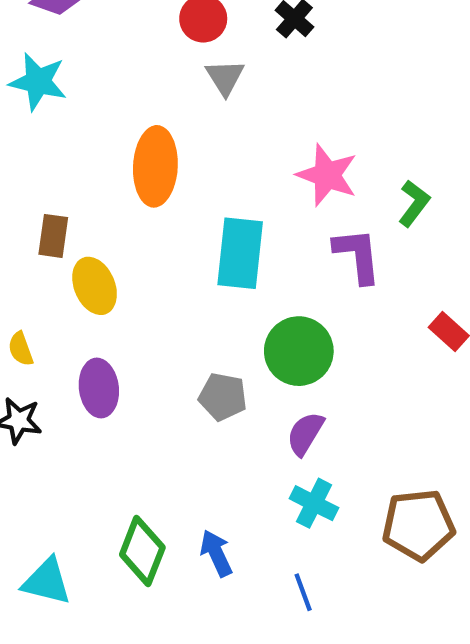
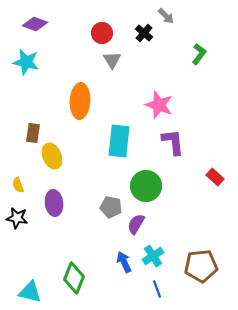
green L-shape: (414, 203) -> (199, 54), moved
purple semicircle: (305, 434) -> (136, 224), moved
cyan cross: (314, 503) -> (153, 256), turned 30
blue arrow: (216, 553) -> (124, 262), moved
blue line: (303, 592) -> (157, 289), moved

